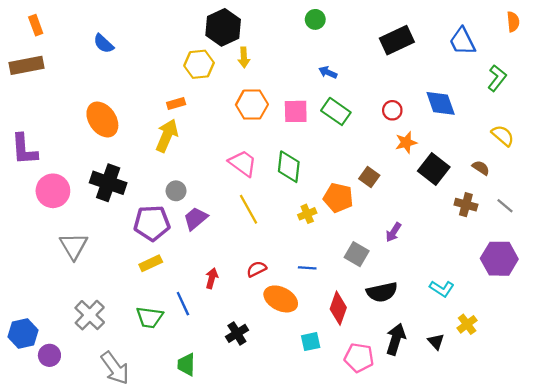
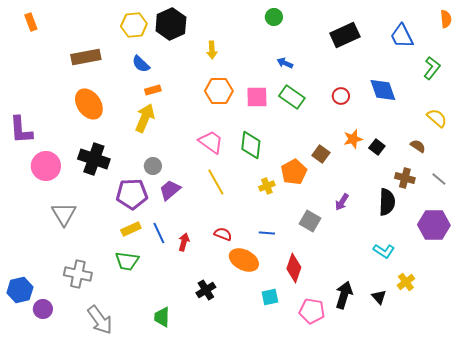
black hexagon: (223, 27) -> (171, 24), moved
blue semicircle: (104, 44) -> (141, 64), moved
yellow hexagon: (199, 64) -> (134, 25), moved
brown rectangle: (26, 65) -> (86, 57), moved
orange star: (406, 143) -> (353, 139), moved
black square: (434, 169) -> (377, 147), size x0.6
orange pentagon: (338, 198) -> (294, 172), turned 30
red semicircle: (257, 269) -> (223, 234), turned 48
black semicircle: (382, 292) -> (387, 202), moved, turned -76
blue line: (183, 304) -> (159, 233), moved
gray cross: (90, 315) -> (78, 274), turned -32
green trapezoid: (150, 317) -> (127, 261), moved

